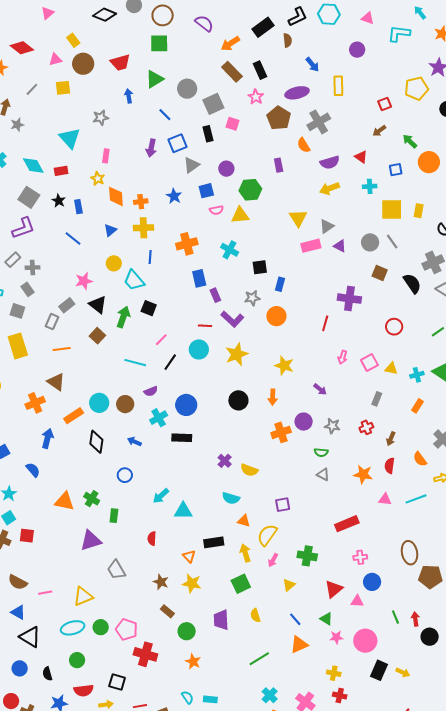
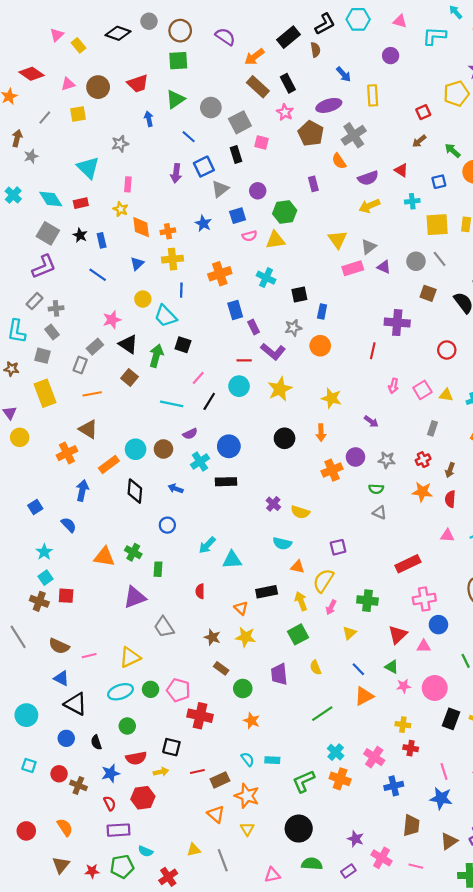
yellow rectangle: (73, 40) -> (78, 45), moved
orange star: (363, 474) -> (422, 492), moved
pink cross: (360, 557) -> (424, 599), size x1.5

